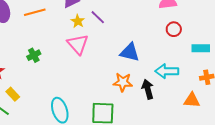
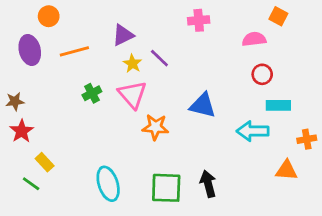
cyan rectangle: (201, 48) -> (278, 105), moved
green cross: (34, 55) -> (92, 93), moved
orange star: (123, 82) -> (155, 127), moved
black arrow: (148, 89) -> (208, 184), moved

